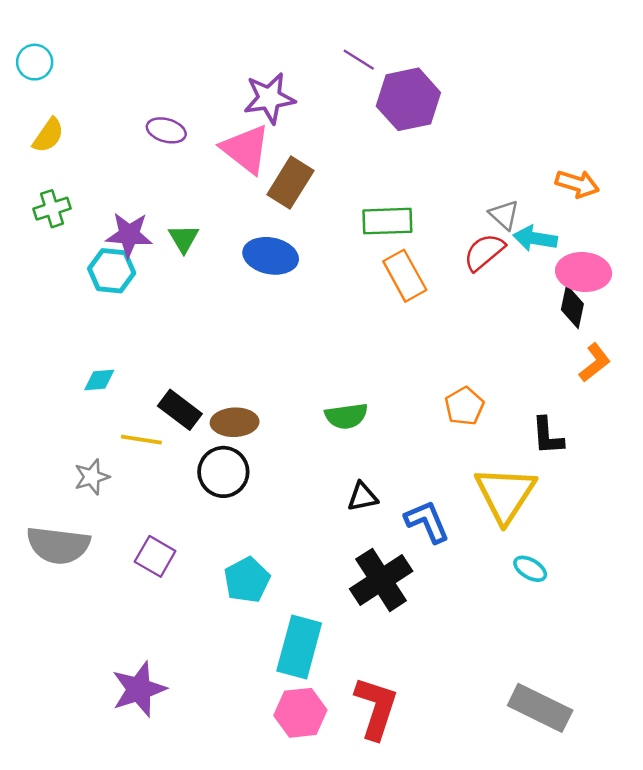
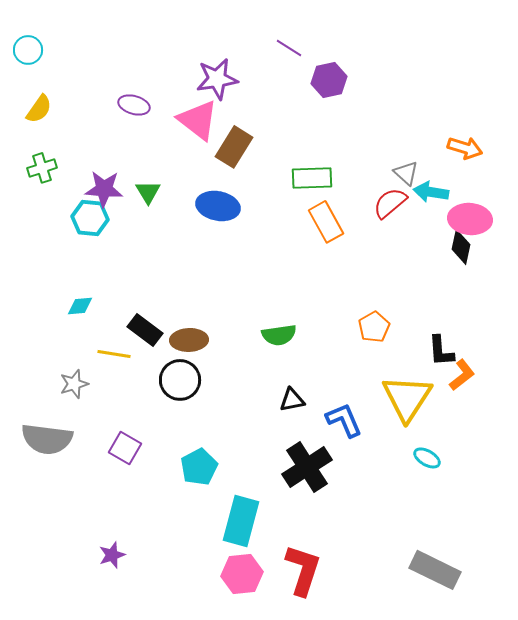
purple hexagon: (408, 99) -> (329, 80), size x0.7
orange L-shape: (595, 363) -> (462, 375), moved
purple star: (139, 689) -> (112, 555), size x0.6

